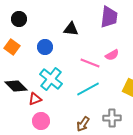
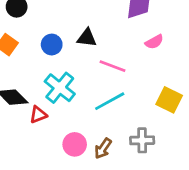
black triangle: (71, 29) -> (87, 38), moved
pink semicircle: (112, 55) -> (154, 42), moved
pink circle: (41, 121) -> (75, 144), moved

